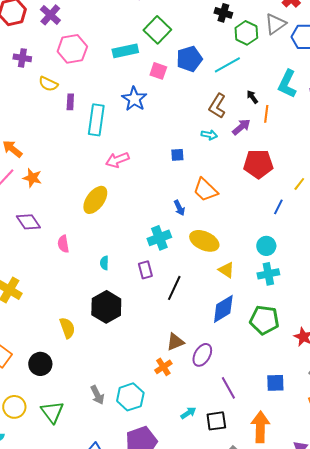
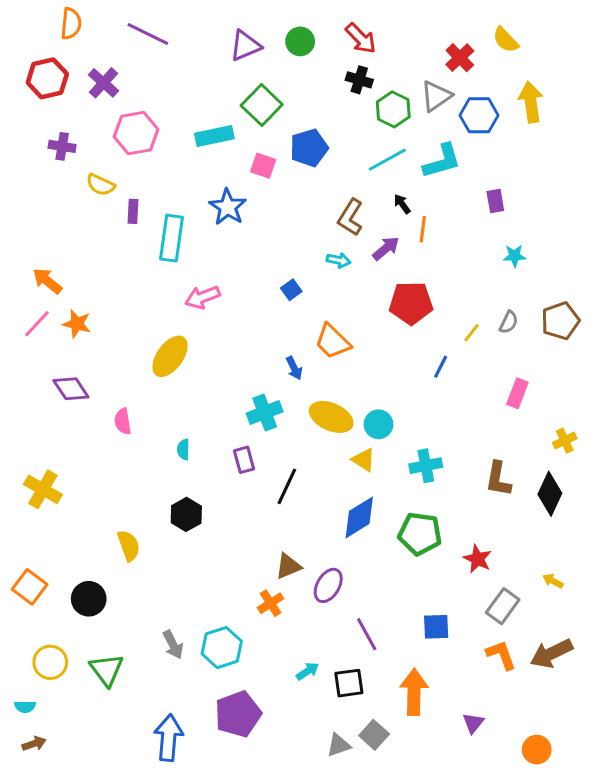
cyan line: (227, 65) -> (387, 160), moved
cyan L-shape: (287, 84) -> (442, 161), moved, turned -132
blue square: (177, 155) -> (291, 290), turned -32
cyan circle: (266, 246) -> (378, 424), moved
black hexagon: (106, 307) -> (186, 514), size x0.7

